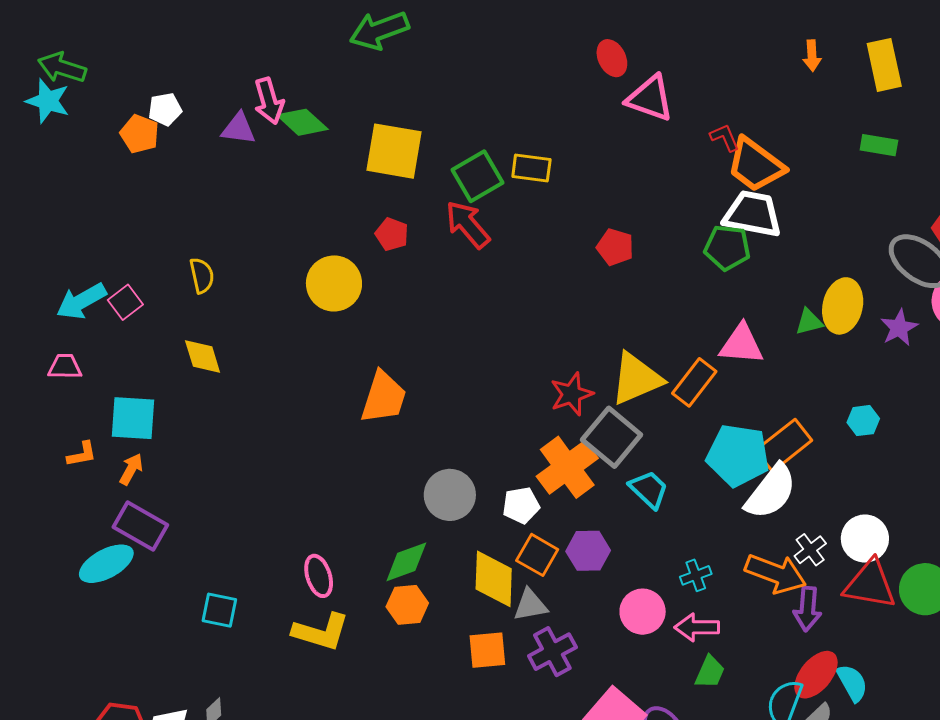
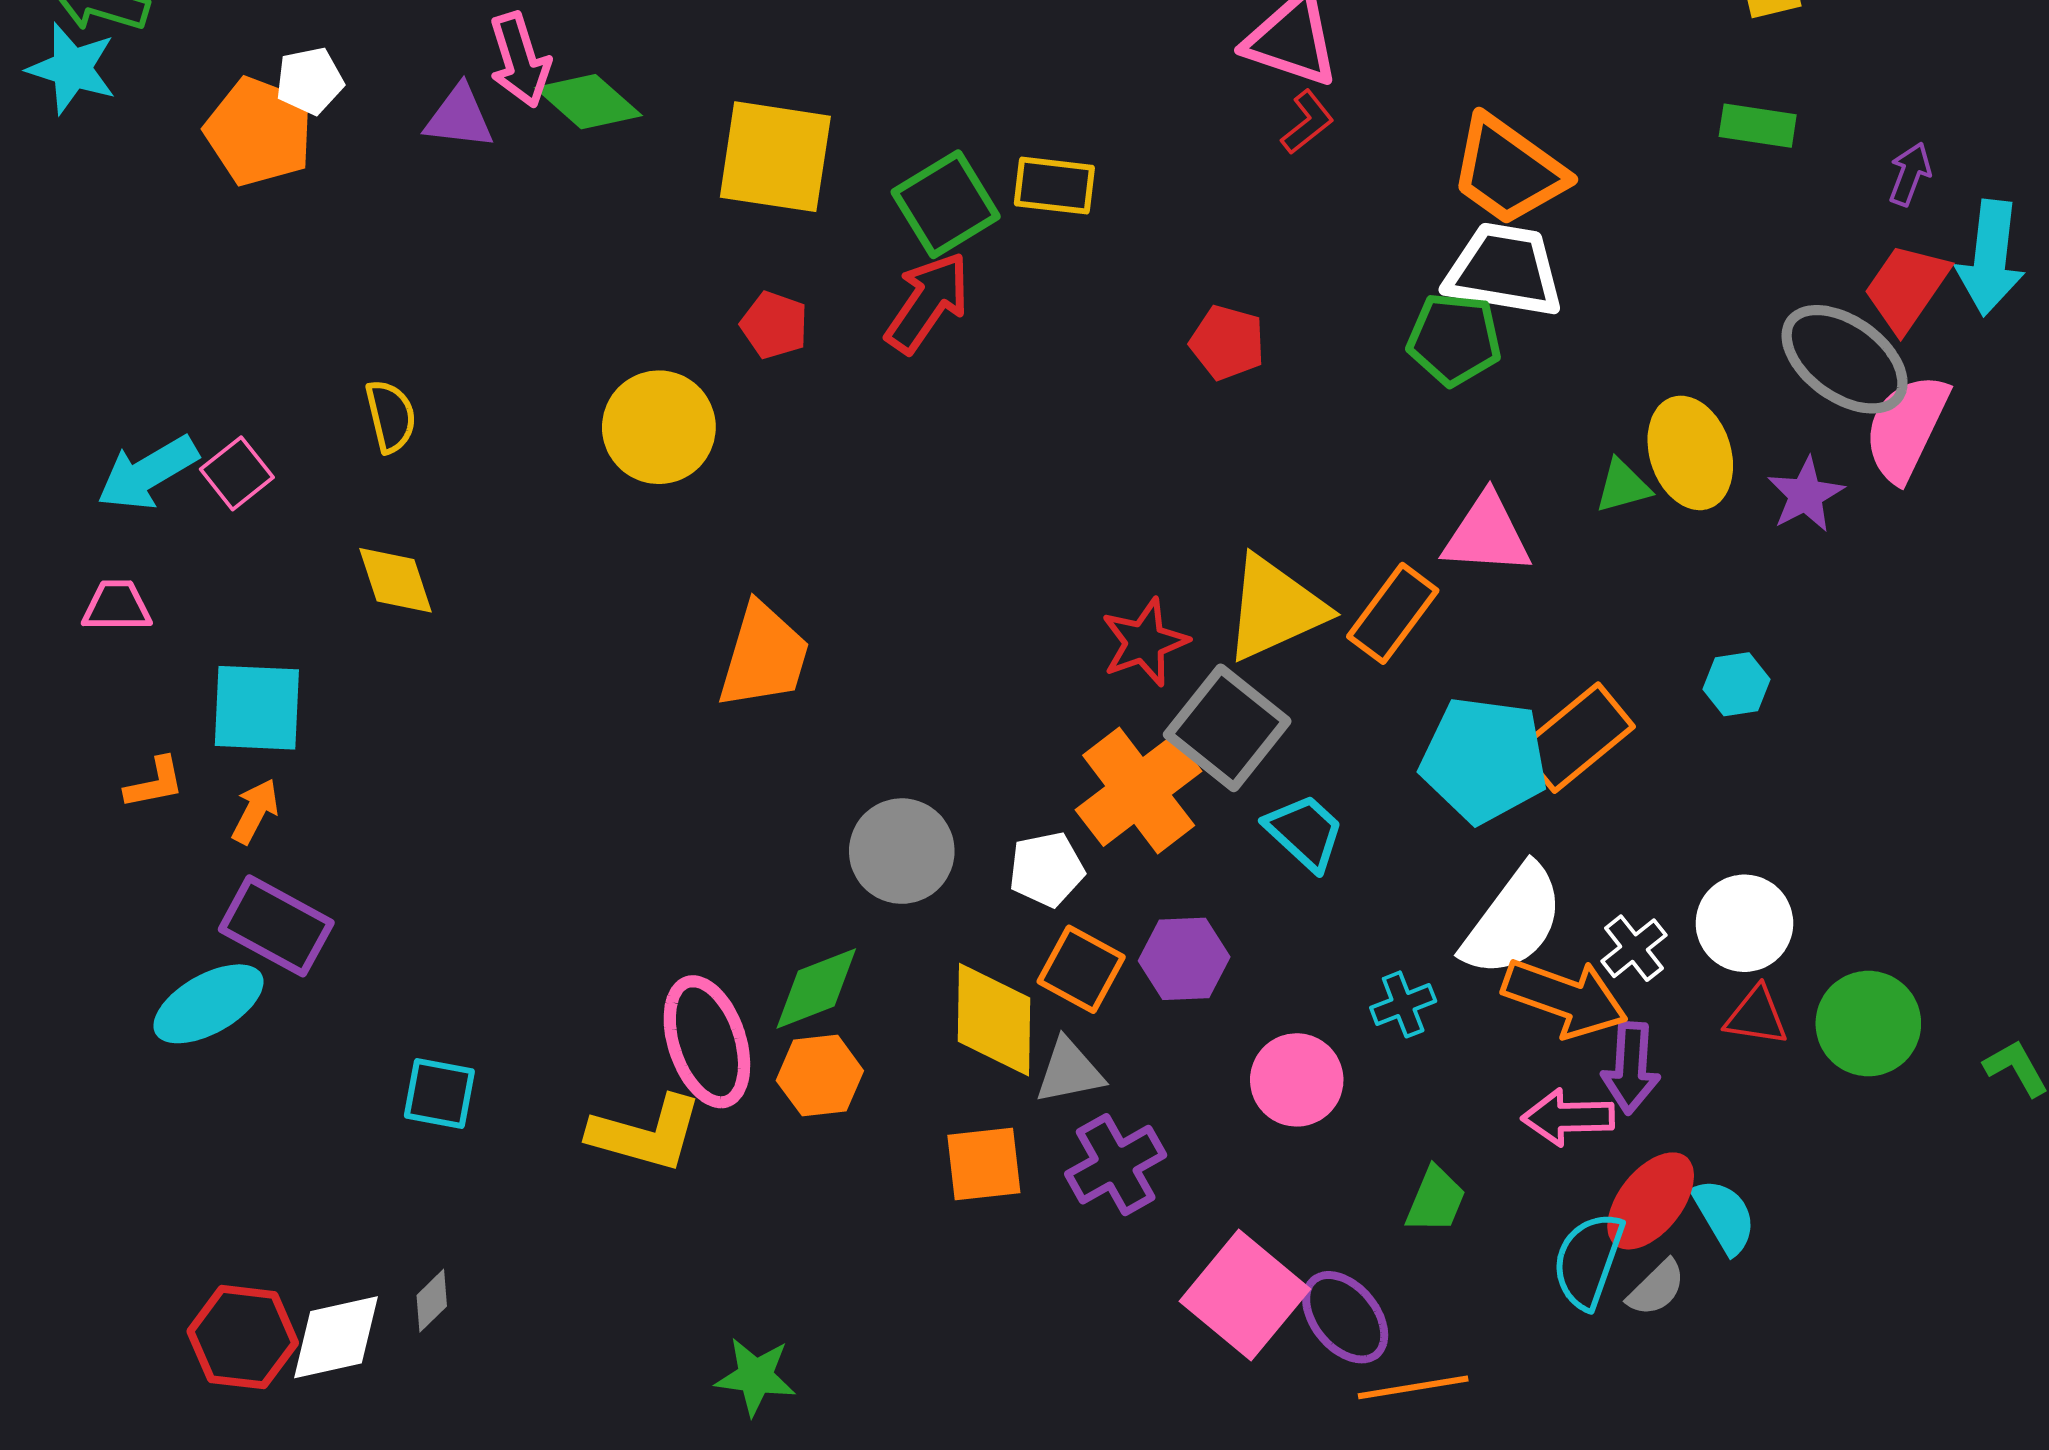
orange pentagon: (140, 134) -> (259, 132), size x1.4
red L-shape: (725, 138) -> (1307, 122), moved, turned 76
red arrow: (468, 224) -> (927, 302), turned 76
yellow ellipse: (843, 306) -> (1690, 453), turned -30
white semicircle: (771, 492) -> (1513, 921), moved
pink ellipse: (319, 576) -> (707, 1042), moved, size x1.5
red triangle: (870, 584) -> (1756, 1016), size x0.6
pink arrow: (697, 627) -> (1568, 1117), moved

